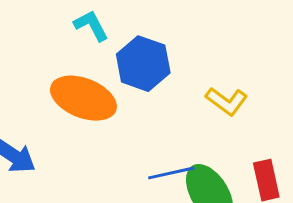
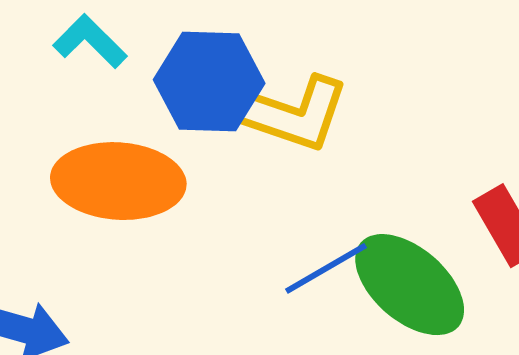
yellow L-shape: (227, 101) -> (293, 113), moved, size x1.4

